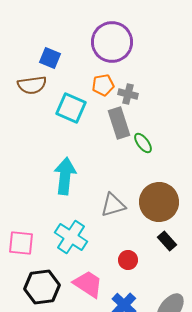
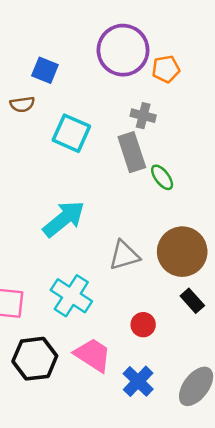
brown semicircle: (32, 85) -> (22, 104), size x0.7
orange pentagon: (103, 85) -> (166, 69), moved
cyan arrow: (65, 176) -> (64, 219), turned 45

